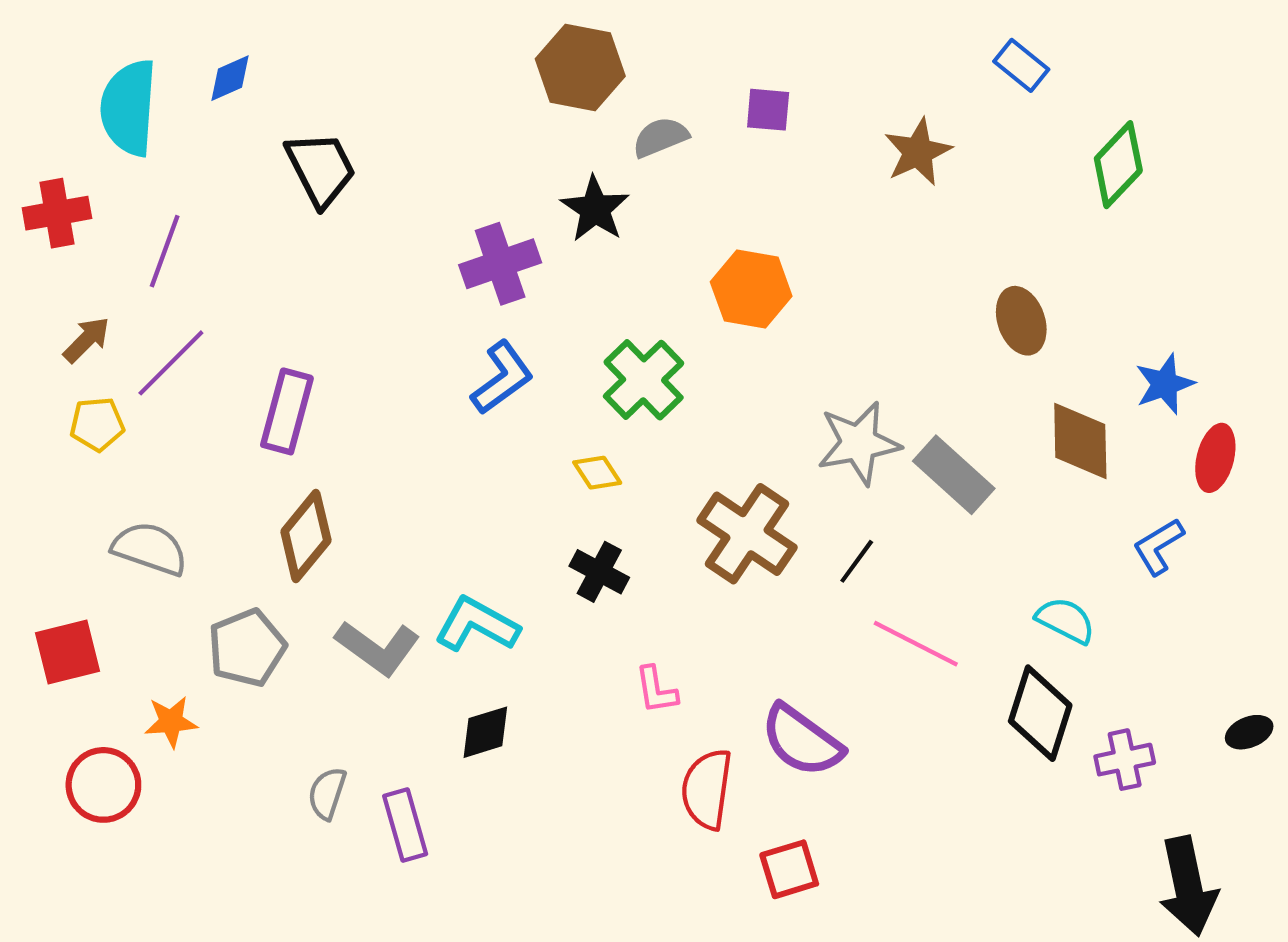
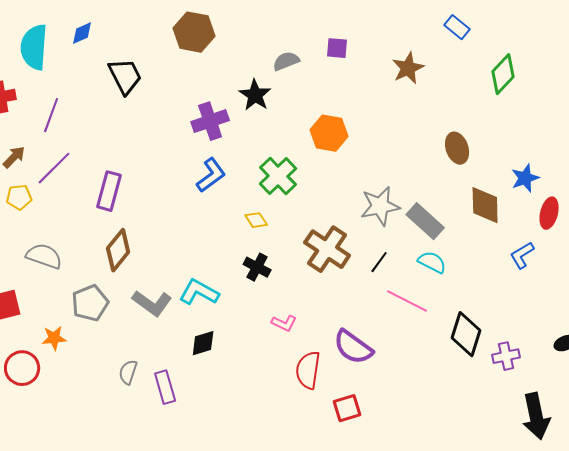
brown hexagon: (580, 68) -> (194, 32), moved
cyan semicircle: (1066, 620) -> (432, 262), moved
pink L-shape: (656, 690) -> (284, 323), turned -55

